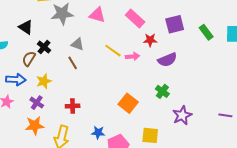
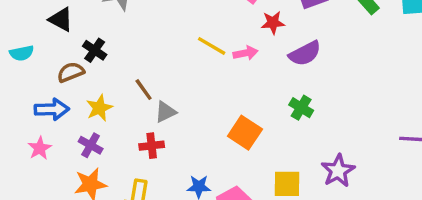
gray triangle: (77, 44) -> (165, 112), moved, turned -40
brown semicircle: (29, 59) -> (71, 72), turned 42
brown line: (73, 63) -> (144, 90), moved
purple star: (182, 115) -> (338, 171), moved

